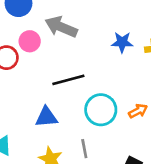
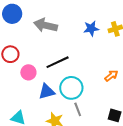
pink circle: (30, 41) -> (28, 72), moved
cyan circle: (101, 110) -> (71, 88), moved

